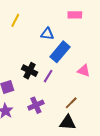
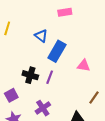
blue triangle: (47, 34) -> (41, 36), turned 40
brown line: (71, 103) -> (94, 98), moved

